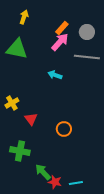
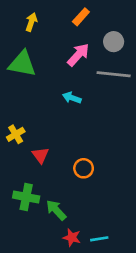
orange rectangle: (62, 28) -> (81, 17), moved
green arrow: (43, 172) -> (56, 210), moved

